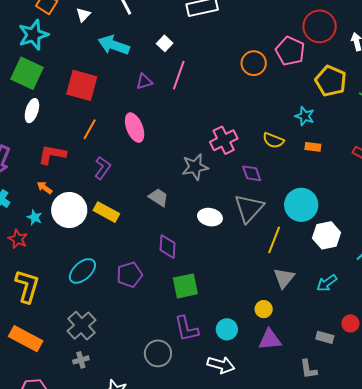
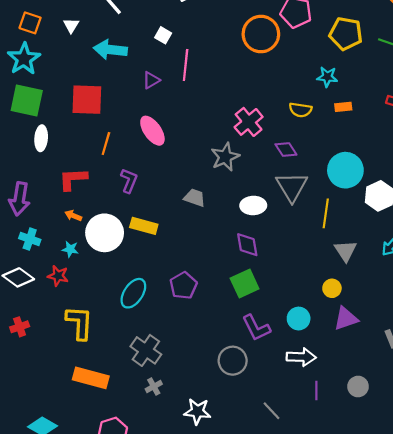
orange circle: (254, 63) -> (261, 34), size x1.4
purple diamond: (168, 247) -> (247, 245), moved

